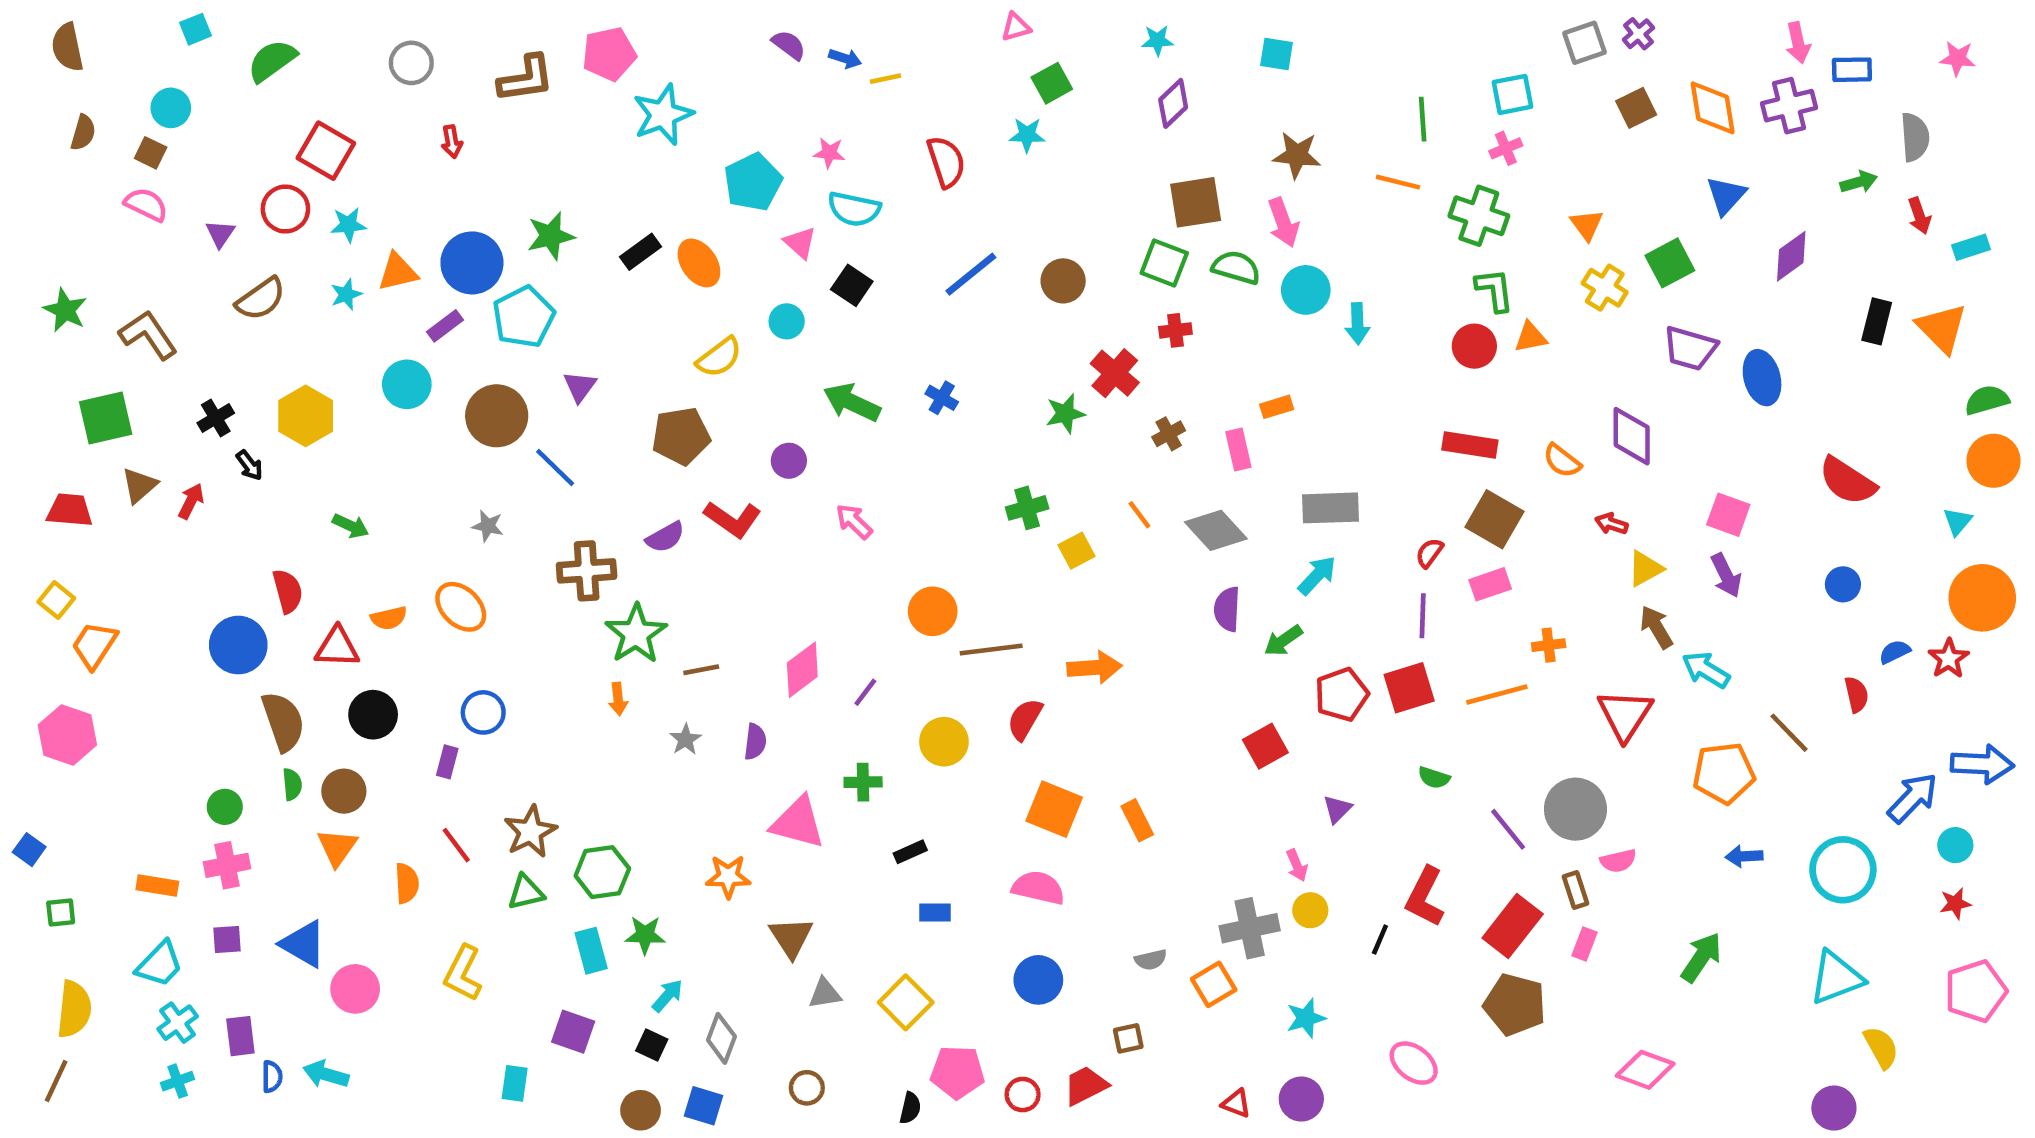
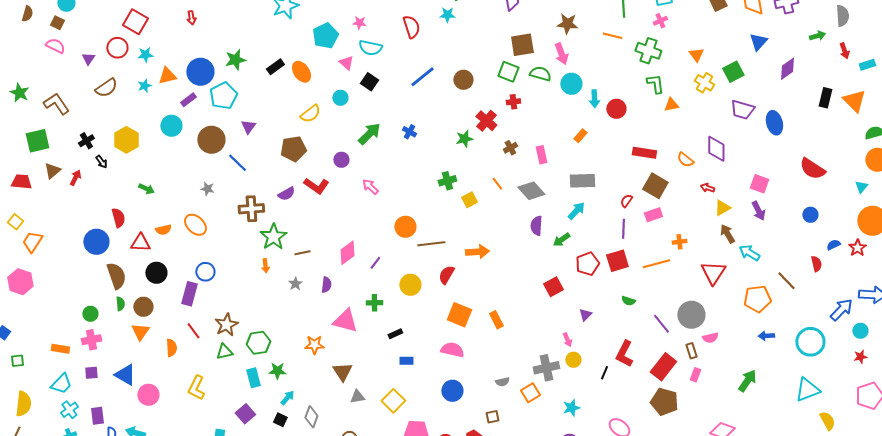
red circle: (1474, 346) -> (616, 109), moved
green arrow: (852, 402) -> (369, 134), turned 110
orange rectangle: (1277, 407) -> (580, 136), moved, turned -32
purple rectangle: (447, 762) -> (189, 294), size x1.6
purple square: (573, 1032) -> (245, 414), turned 30

